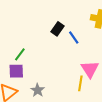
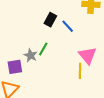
green line: (20, 54) -> (43, 49), moved
gray star: (38, 90) -> (31, 55), moved

